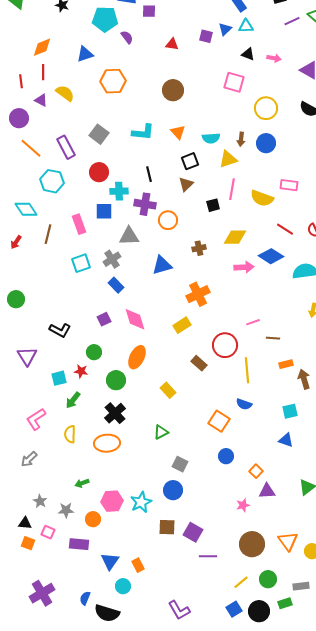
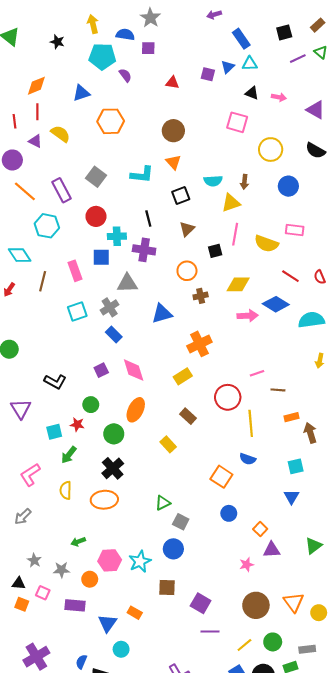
orange triangle: (178, 132) -> (173, 162), moved
blue circle: (266, 143) -> (288, 186), moved
black square: (190, 161) -> (181, 196), moved
orange circle: (168, 220) -> (187, 271), moved
brown rectangle: (199, 363) -> (188, 416), moved
green triangle: (161, 432) -> (163, 503), moved
blue triangle: (286, 440) -> (291, 497), turned 42
purple square: (193, 532) -> (201, 603), moved
purple line: (208, 556) -> (210, 631), moved
orange rectangle: (138, 565) -> (135, 613), moved, turned -32

